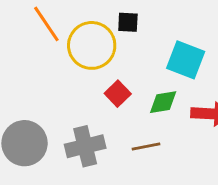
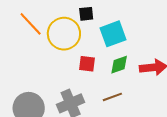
cyan square: (186, 60) -> (113, 34), moved, turned -32
red square: (118, 94) -> (87, 64), turned -30

